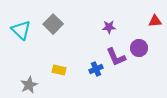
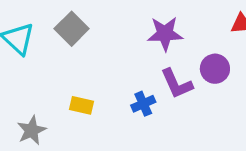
purple star: (109, 27) -> (165, 34), size x1.5

